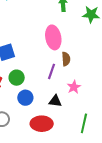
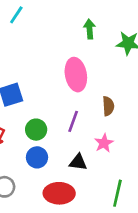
brown semicircle: (66, 59) -> (108, 106), moved
green circle: (17, 78) -> (36, 130), moved

